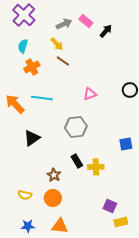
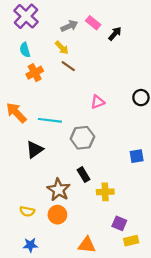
cyan semicircle: (23, 46) -> (25, 50), turned -32
cyan line: (42, 98) -> (50, 120), moved
yellow cross: (96, 167) -> (105, 192), moved
brown star: (54, 175) -> (59, 190), size x1.5
orange triangle: (60, 226) -> (87, 245), moved

